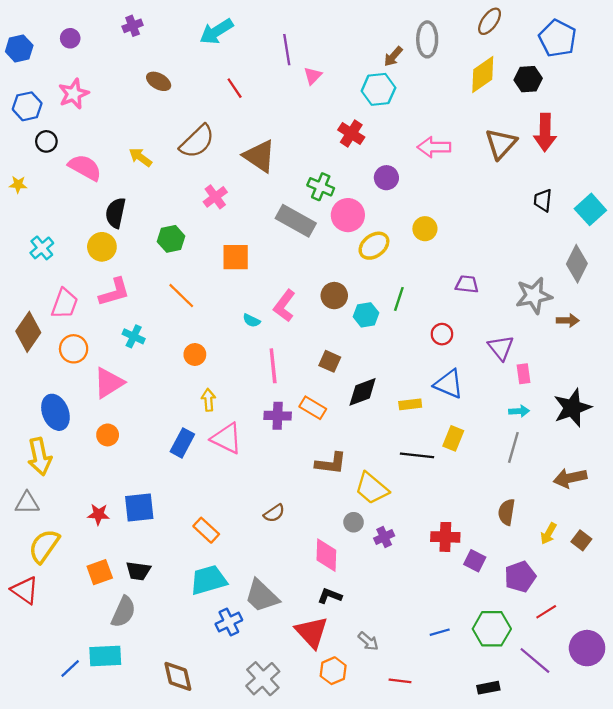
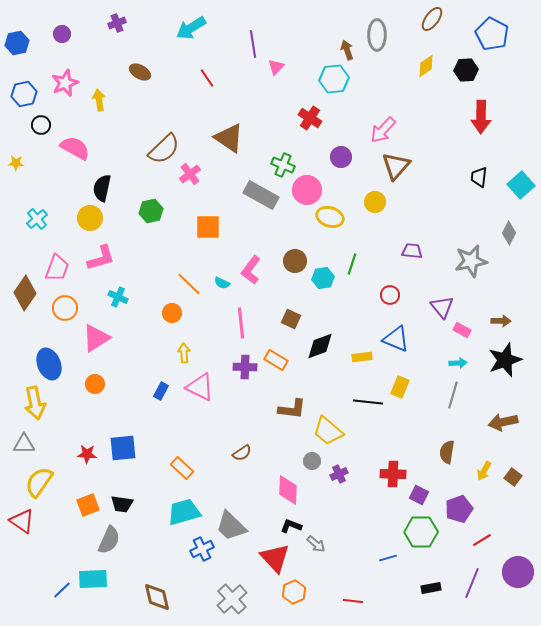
brown arrow: (393, 56) -> (347, 50), turned 120
yellow diamond: (483, 75) -> (426, 66), size x0.7
brown semicircle: (197, 141) -> (164, 149), moved
brown triangle: (501, 144) -> (396, 166), moved
pink arrow: (434, 147) -> (383, 130), turned -48
yellow arrow: (140, 157) -> (99, 100), moved, turned 45
yellow ellipse: (374, 246) -> (330, 217), turned 56
gray diamond: (577, 264) -> (509, 233), size x0.7
orange line: (181, 296) -> (189, 284), moved
brown arrow: (568, 320) -> (501, 321), moved
pink rectangle: (524, 374) -> (462, 330), turned -54
blue rectangle: (182, 443) -> (161, 391), size x0.7
green hexagon: (492, 629) -> (421, 532), moved
gray arrow: (368, 641) -> (316, 544), moved
purple line: (535, 661) -> (472, 583), turned 72
black rectangle: (488, 688) -> (431, 588), moved

